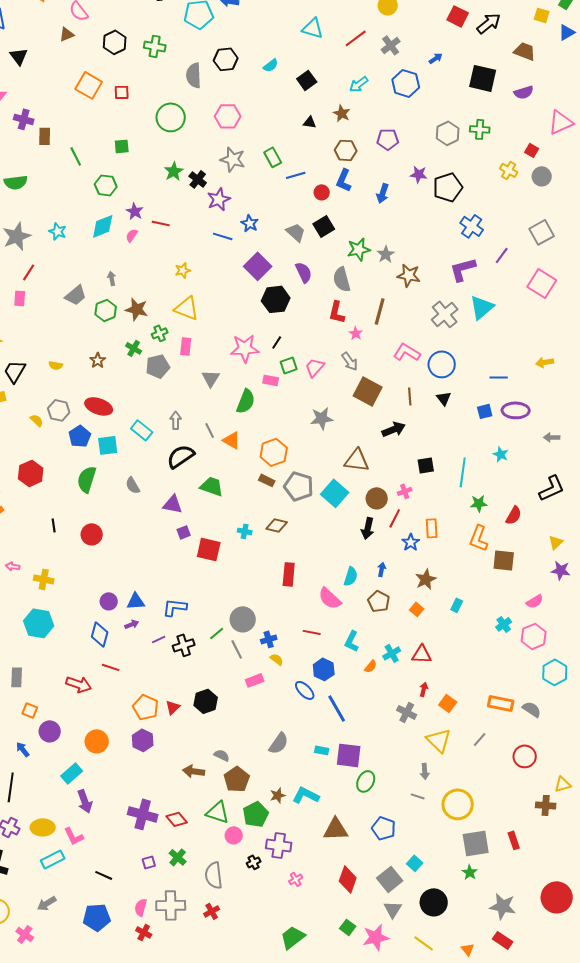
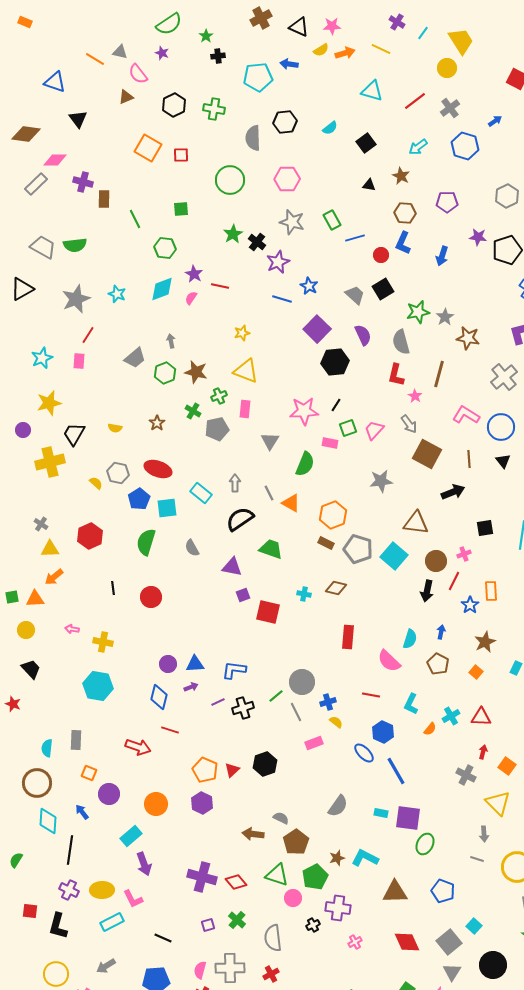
red diamond: (348, 879) -> (407, 942), turned -44

